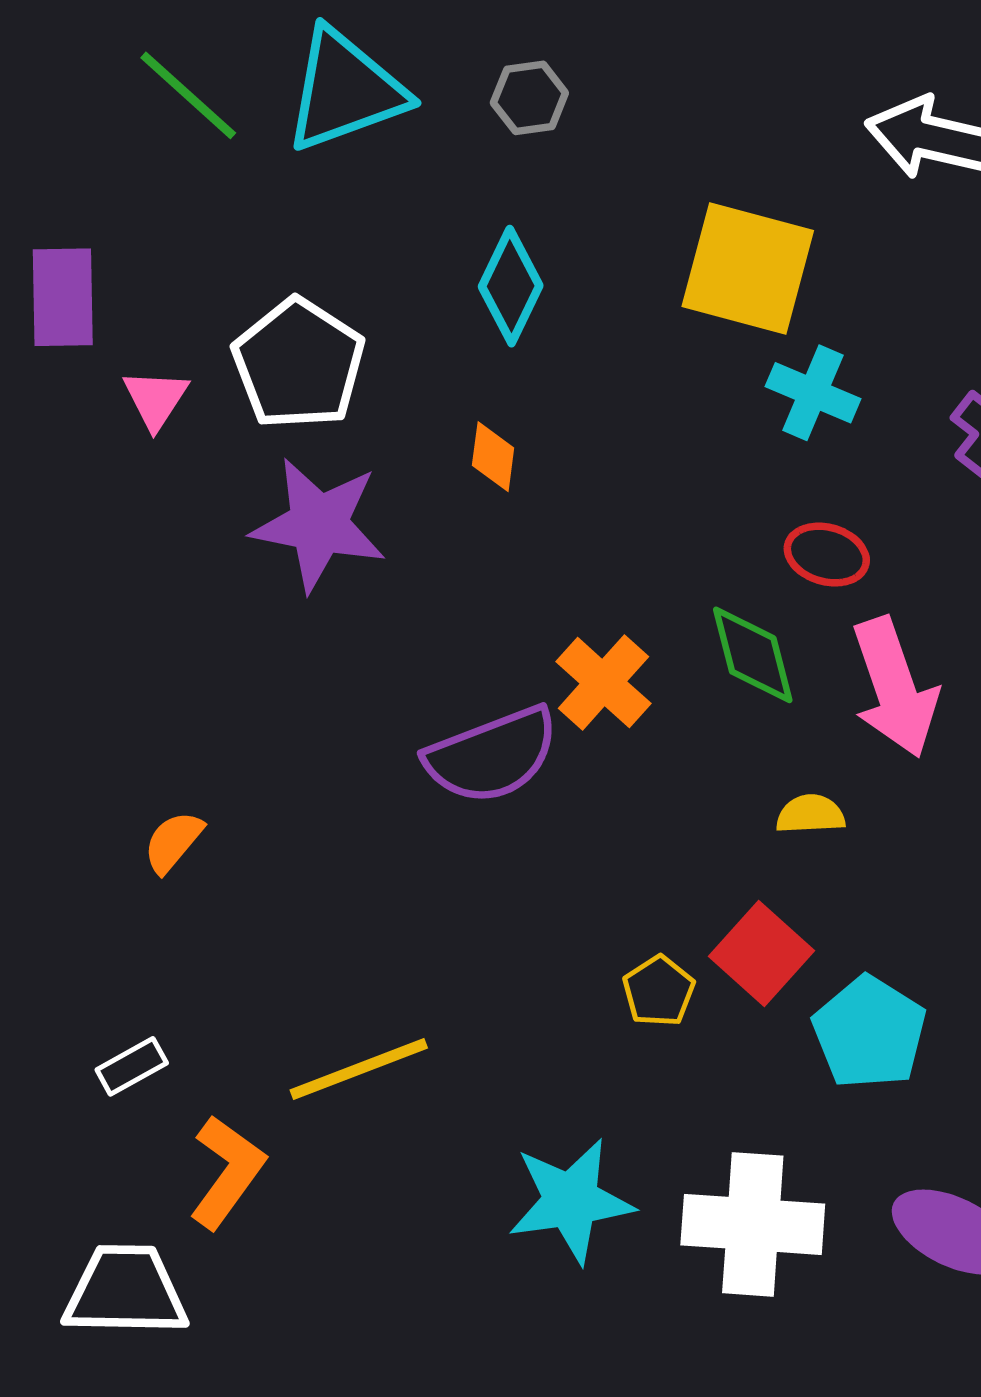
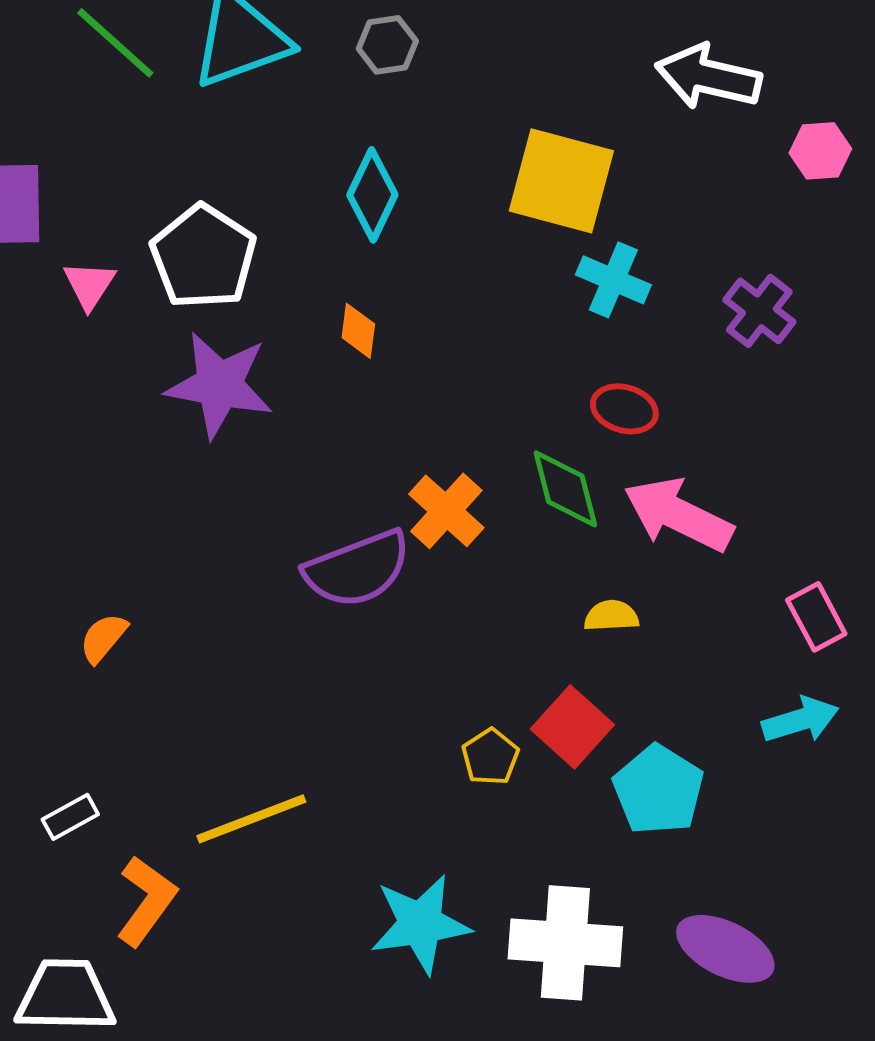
pink arrow: (895, 688) -> (678, 515), turned 135

